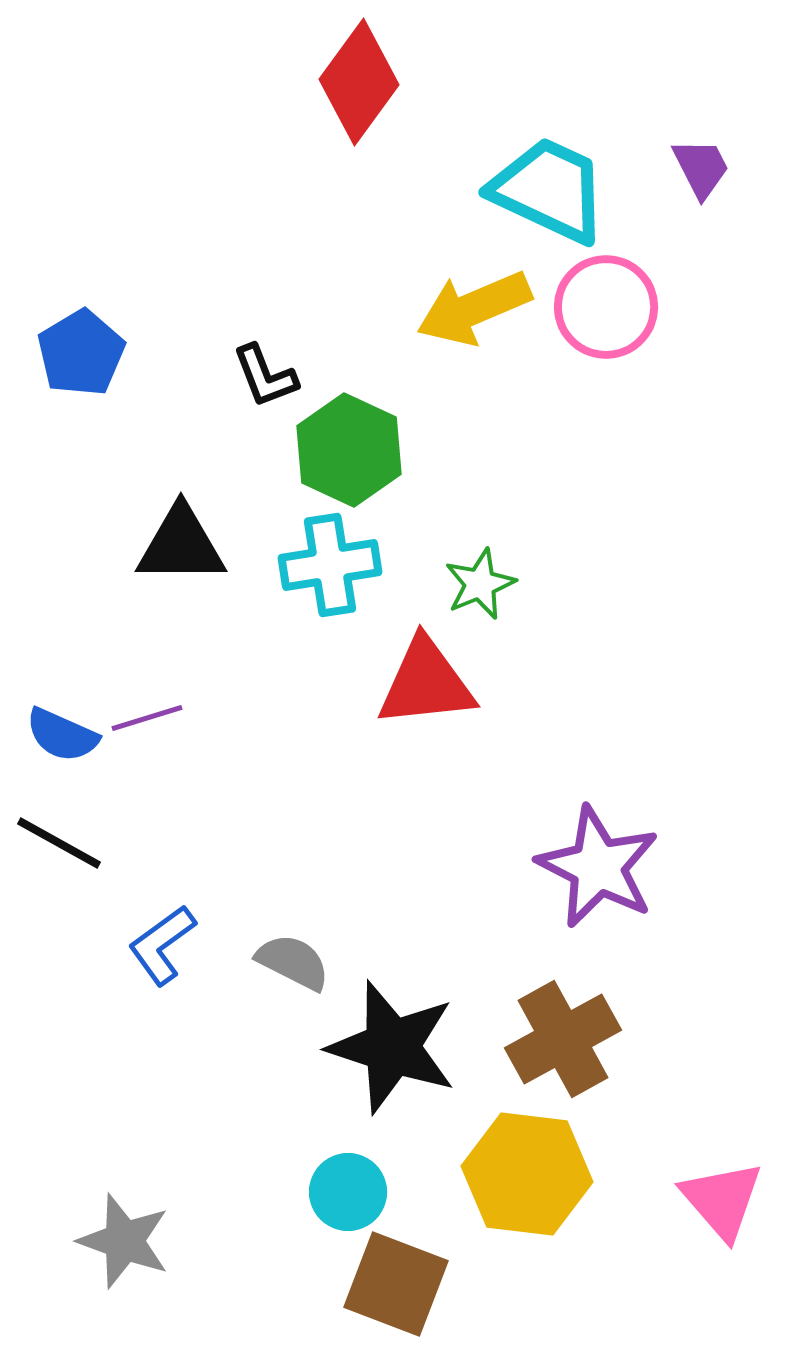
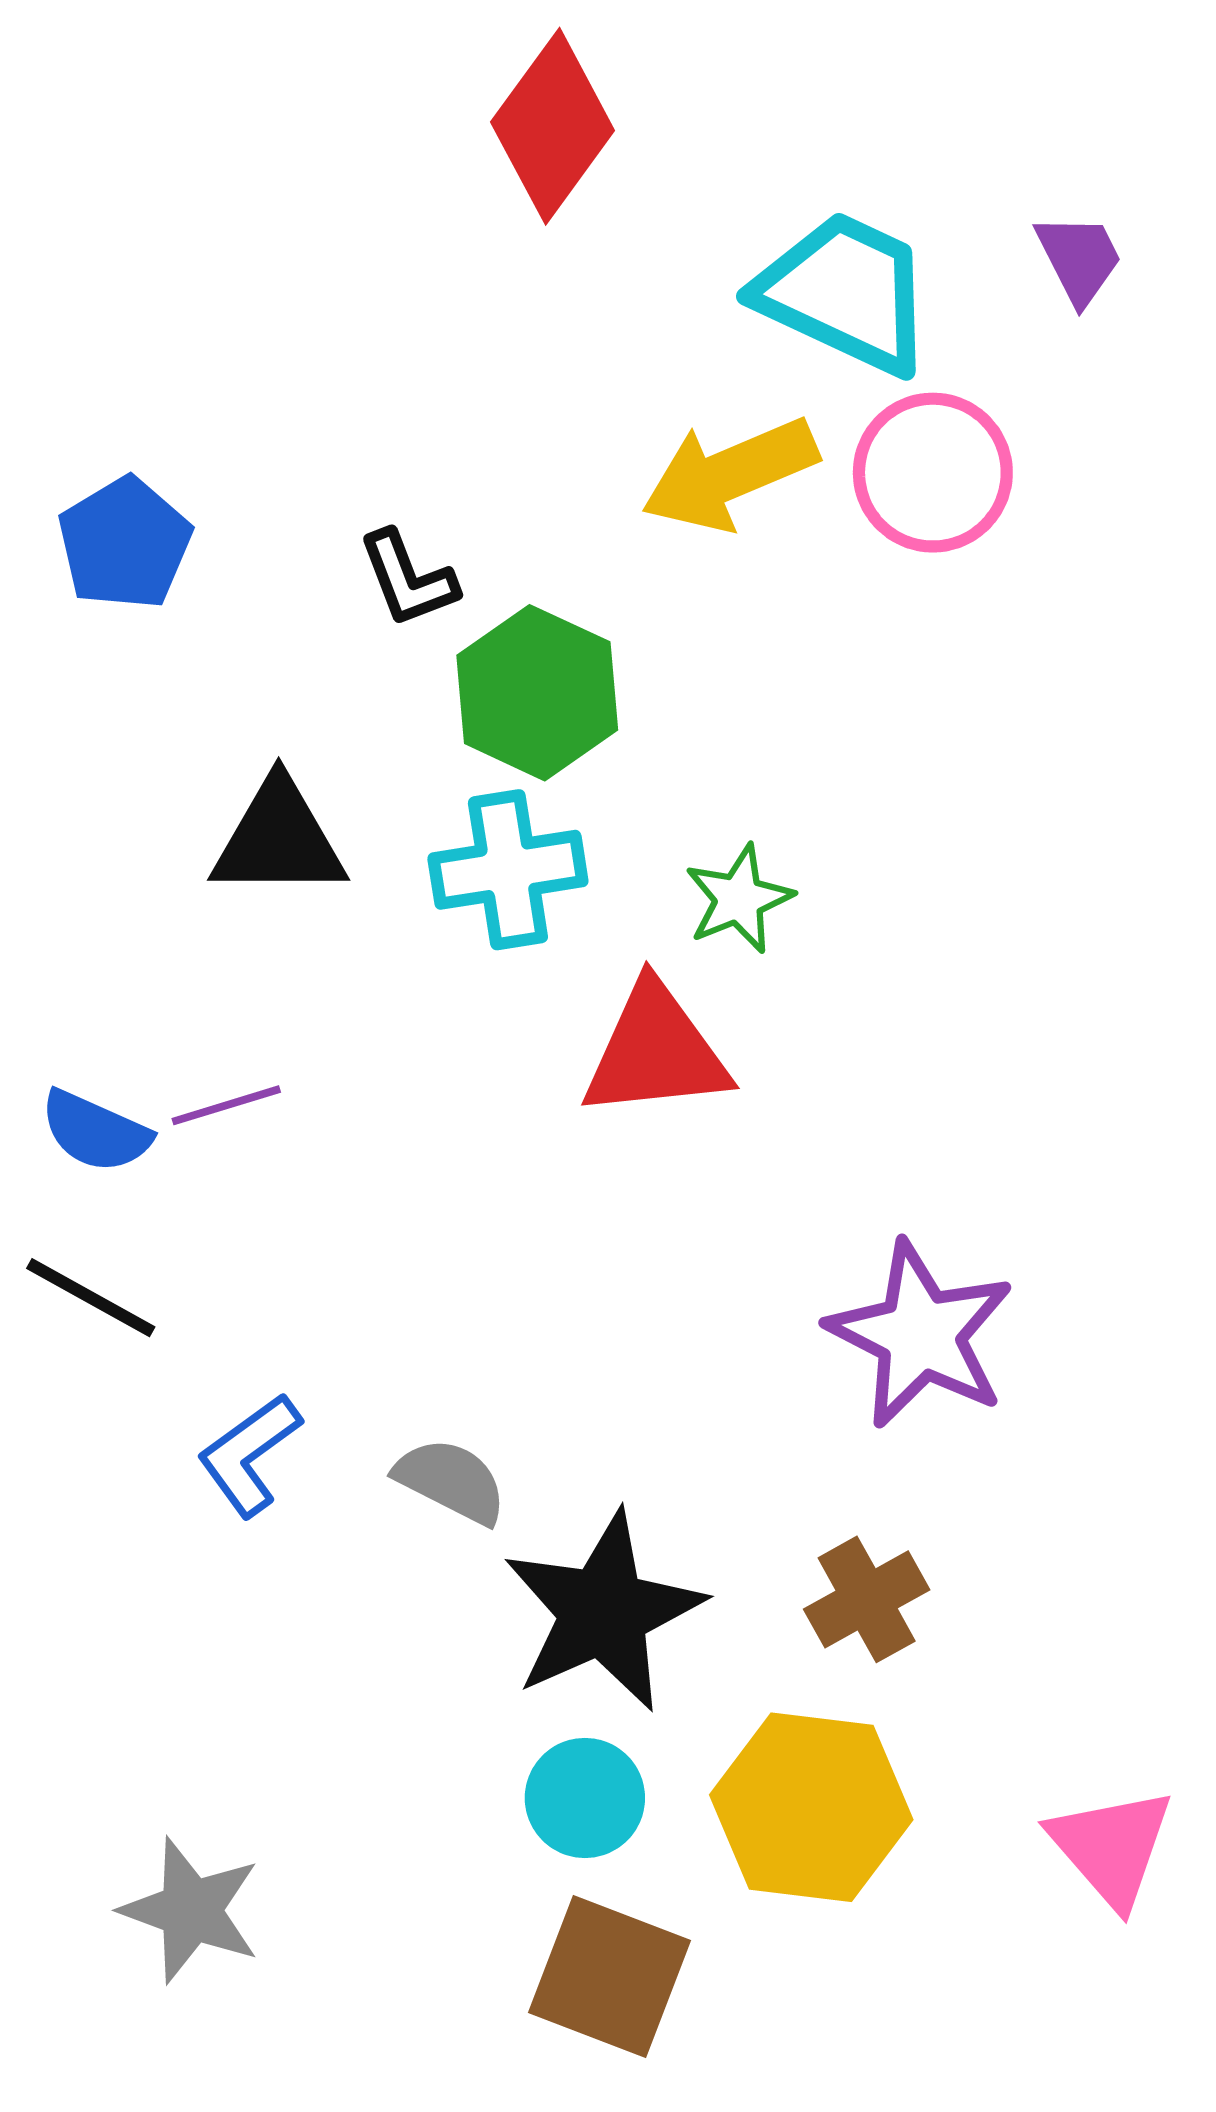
brown cross: (563, 1039) -> (867, 1599), size x0.7
black star: (392, 1047) -> (603, 1612), turned 30
cyan circle: (348, 1192) -> (585, 1798), moved

